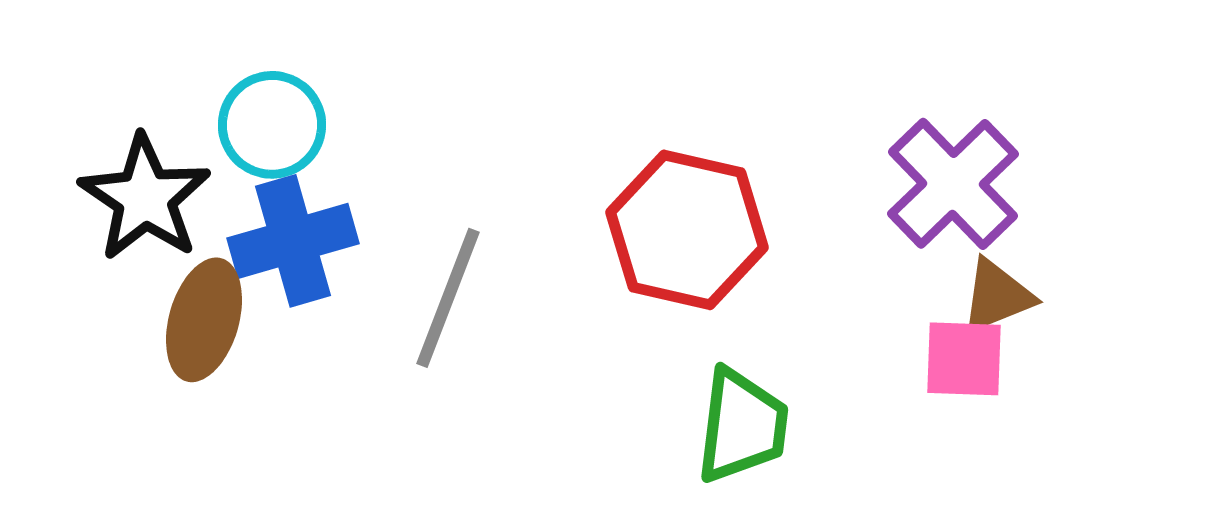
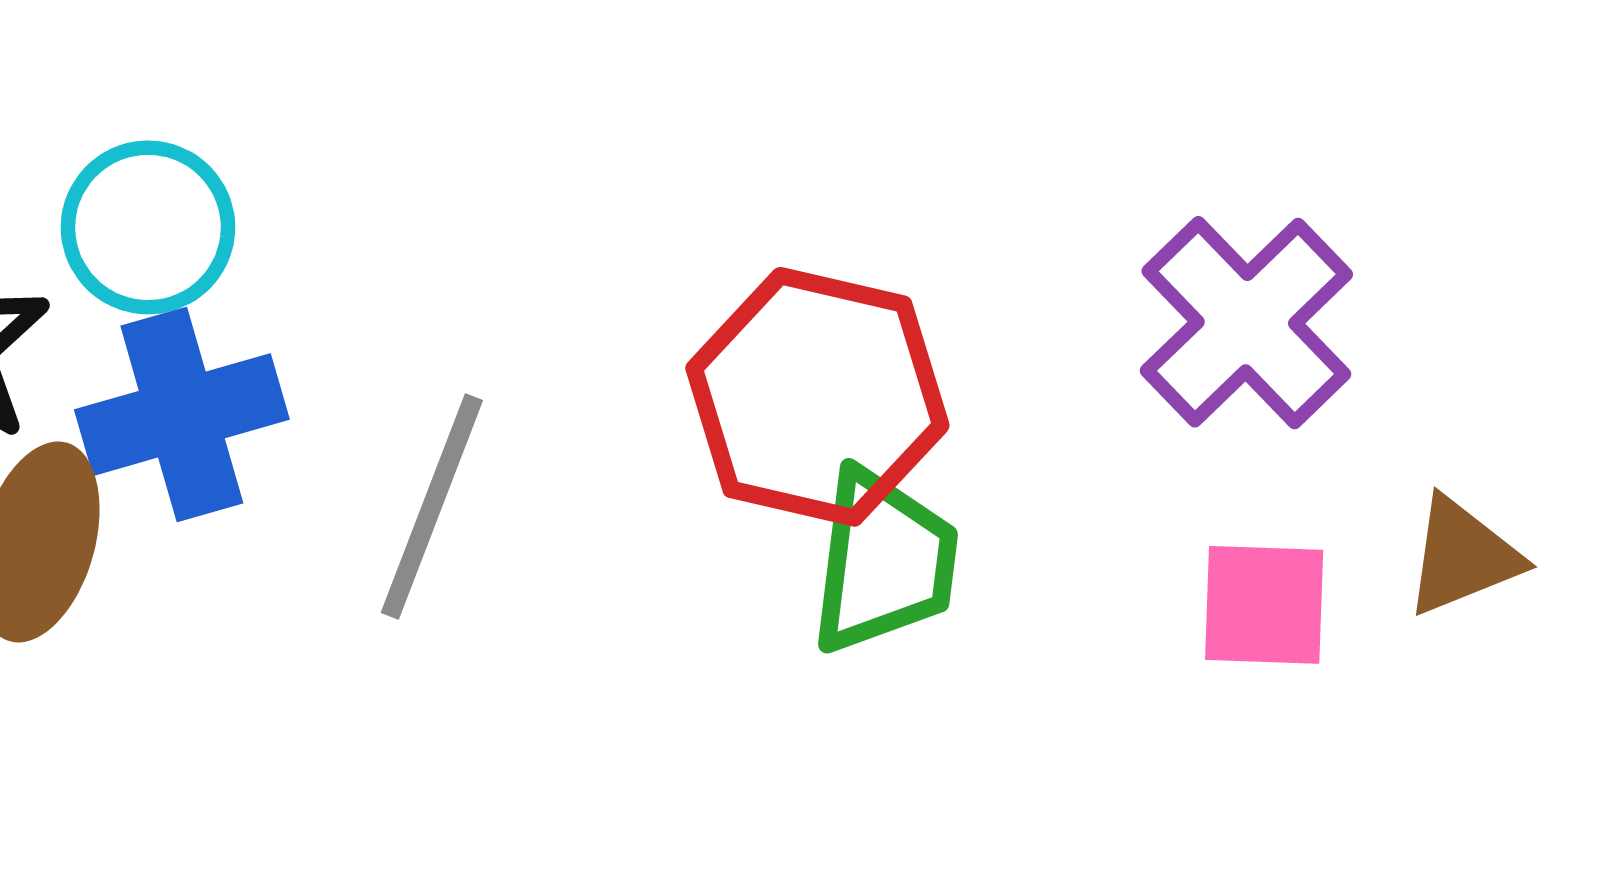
brown triangle: (997, 296) -> (1463, 556), moved
green trapezoid: (742, 426) -> (884, 561), moved

